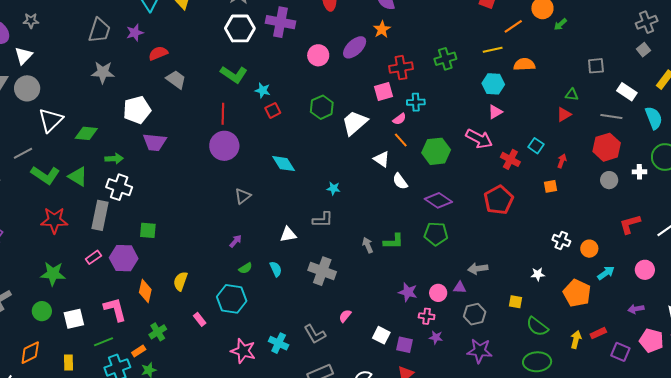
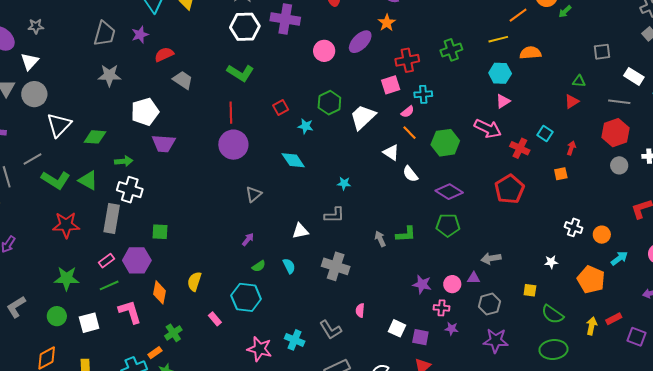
cyan star: (263, 90) -> (306, 126), moved
pink semicircle: (345, 316) -> (360, 310), turned -32
green line: (103, 342) -> (109, 285), moved

